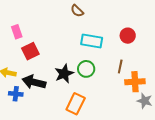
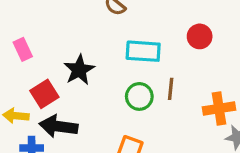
red square: (30, 51) -> (44, 94), moved
brown line: (120, 66) -> (171, 89), moved
black star: (64, 74) -> (79, 70), moved

